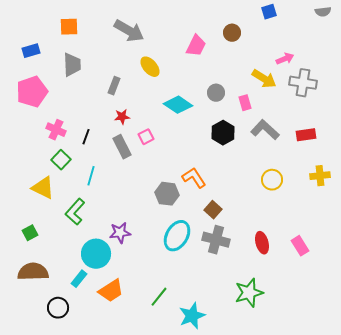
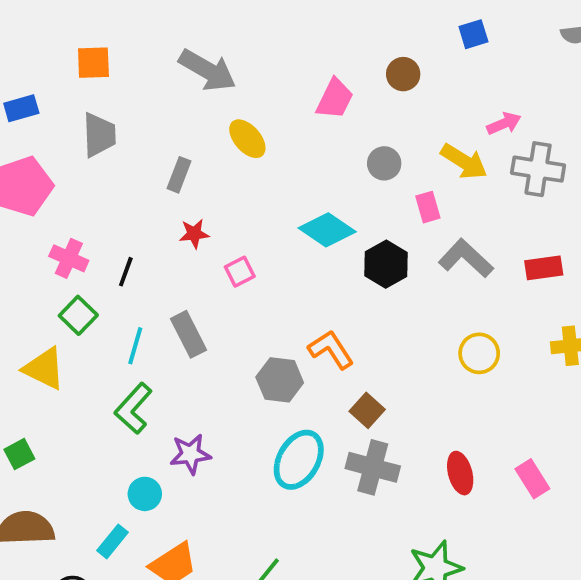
gray circle: (216, 93) -> (384, 163), moved
cyan diamond: (178, 105) -> (327, 230), moved
gray rectangle: (122, 147) -> (188, 334), moved
green L-shape: (75, 212) -> (133, 408), moved
cyan circle: (96, 254) -> (145, 494), size x0.6

